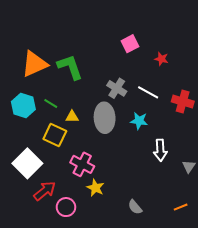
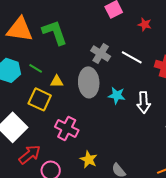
orange triangle: (35, 64) -> (20, 29), turned 32
cyan star: (139, 121) -> (117, 95), moved
white arrow: (160, 150) -> (144, 102), moved
yellow star: (95, 188) -> (89, 159), moved

